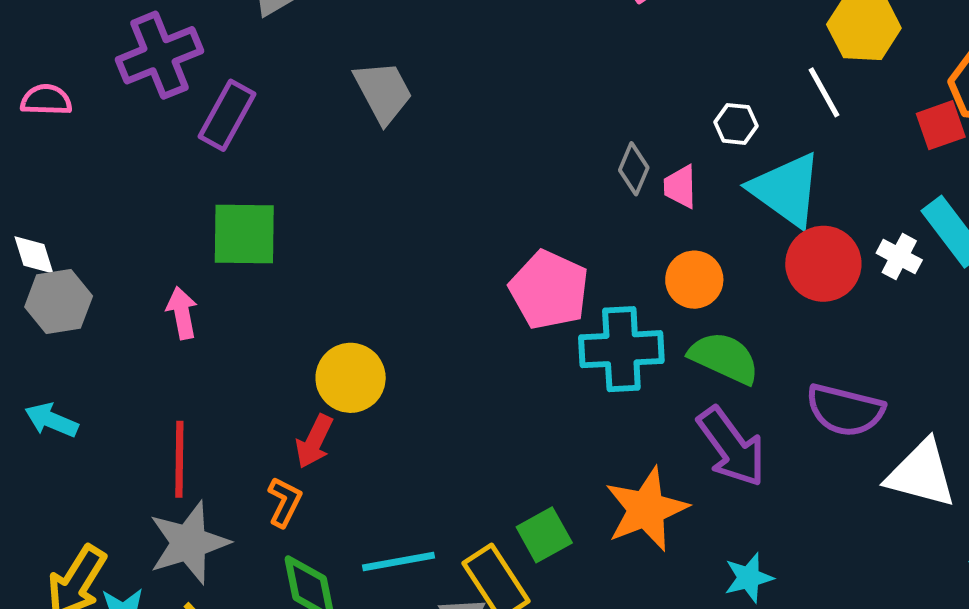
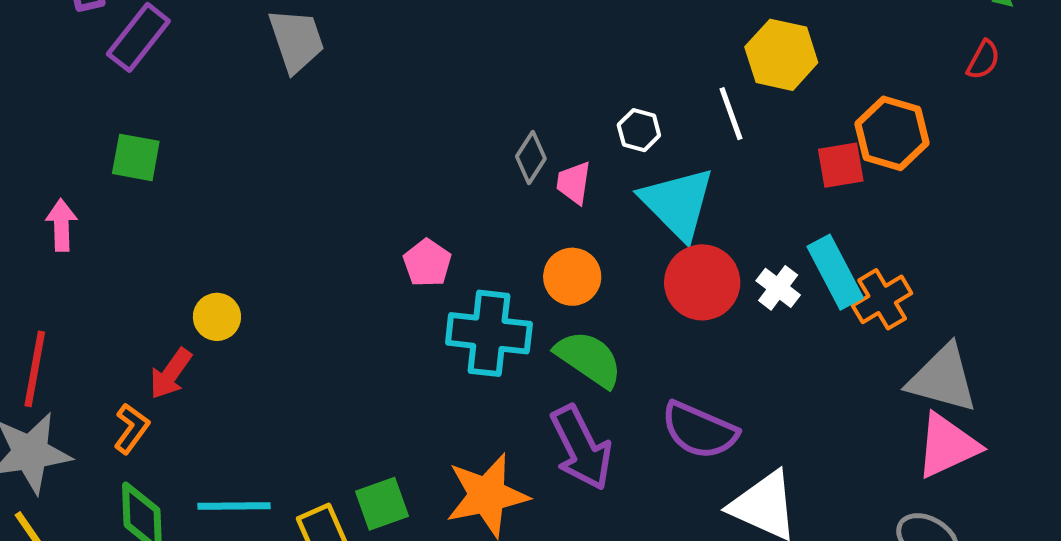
green square: (244, 234) -> (136, 157), size x0.7
pink pentagon: (549, 290) -> (427, 263), size x0.6
yellow circle: (351, 378) -> (217, 317), size x0.7

